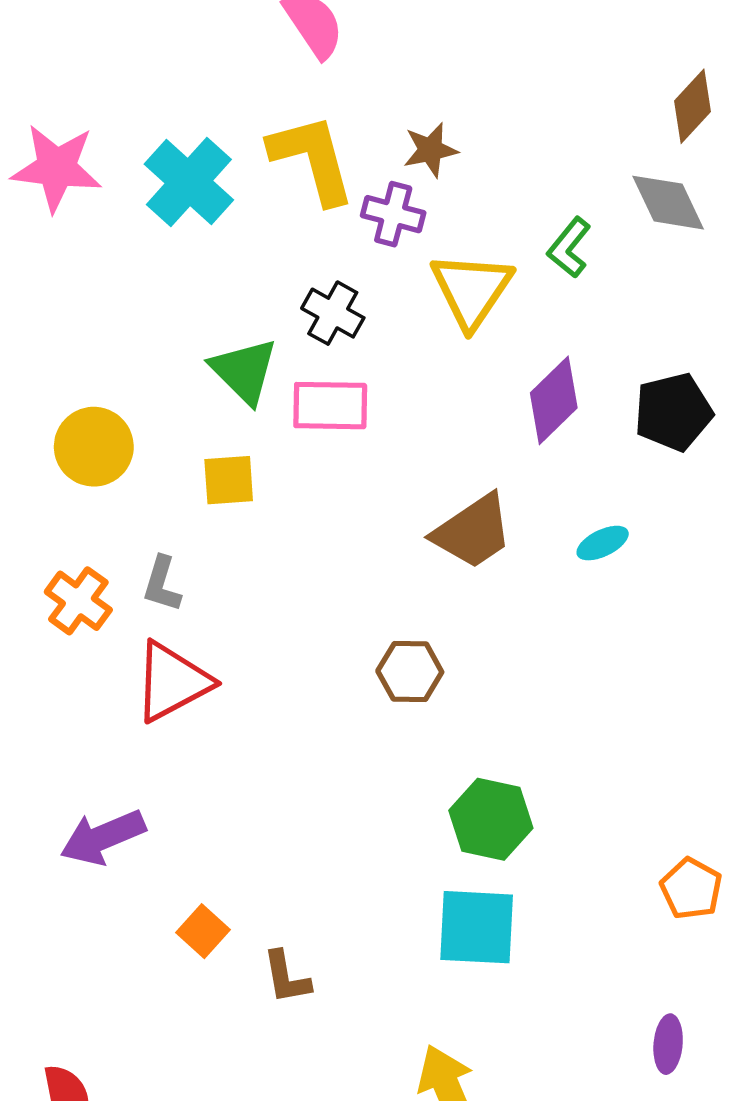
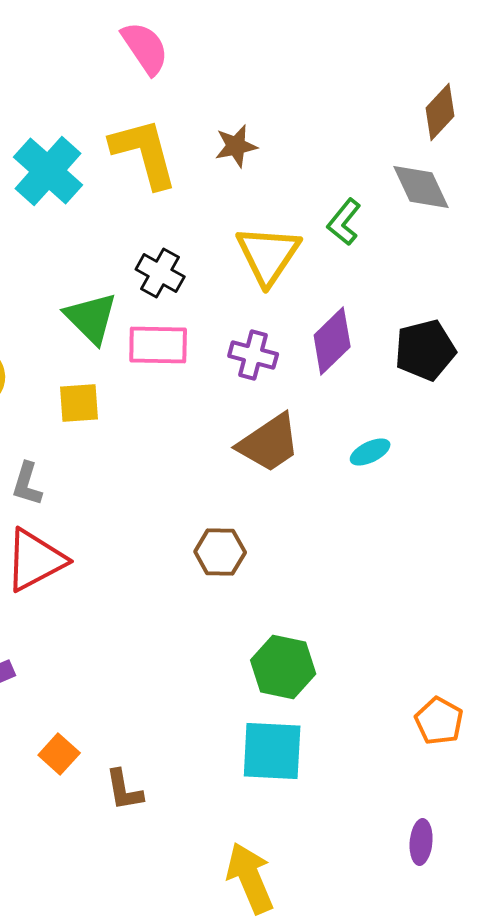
purple cross: (393, 214) -> (253, 355), moved

